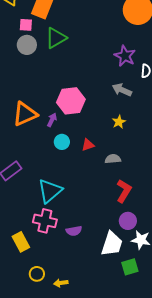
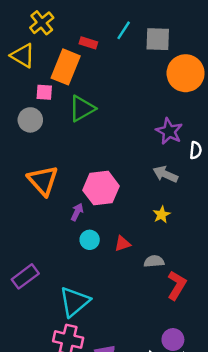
gray circle: (27, 45) -> (30, 120), moved
orange triangle: (25, 114) -> (43, 180), moved, turned -48
red L-shape: (124, 191) -> (177, 285), moved

